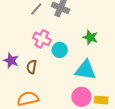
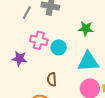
purple star: (11, 60) -> (19, 58), moved
brown semicircle: (32, 67) -> (52, 79), moved

